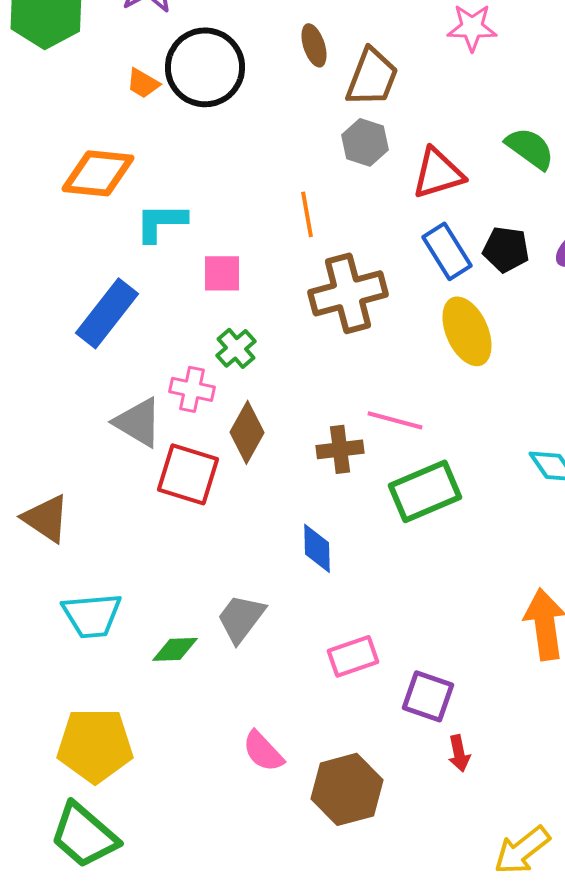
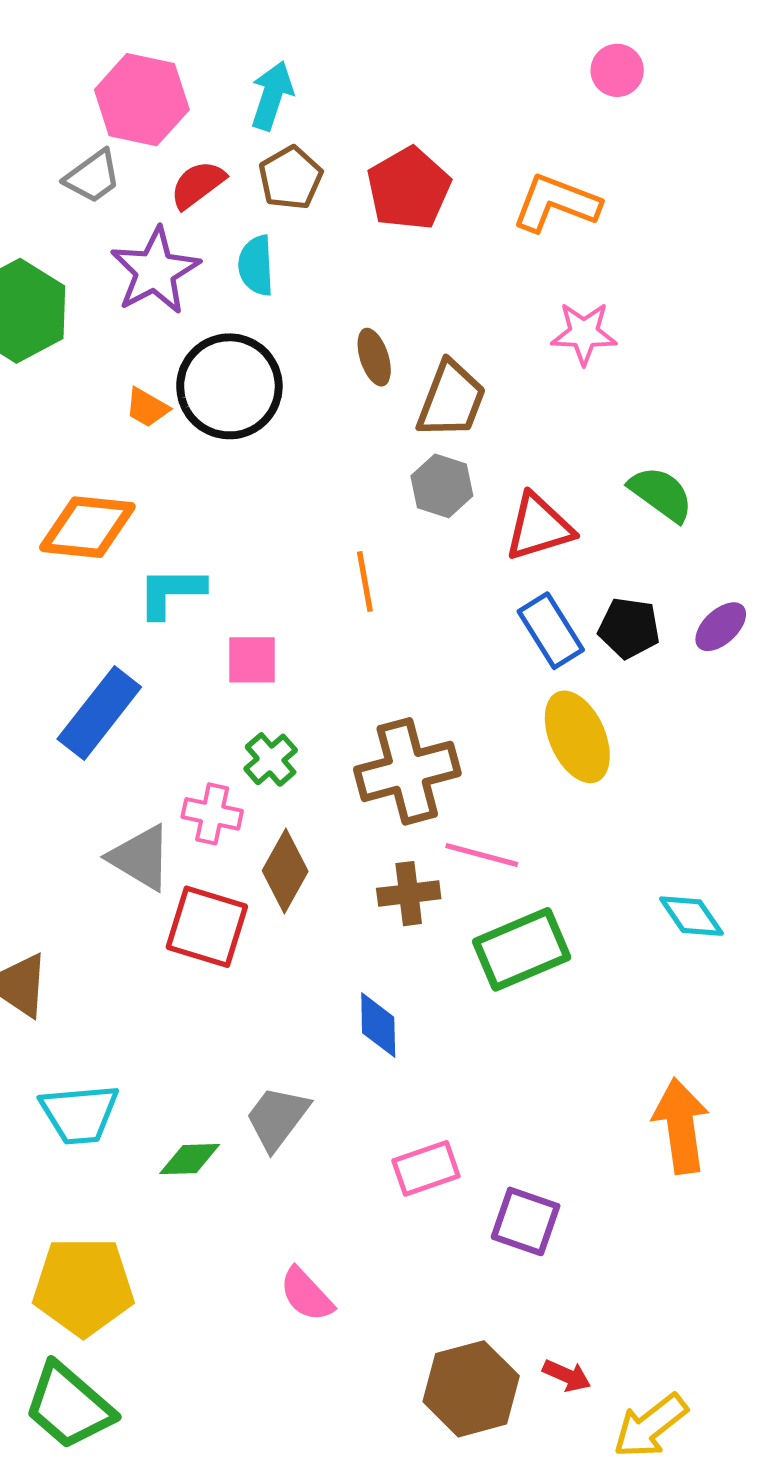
brown cross: (348, 293) -> (407, 771), moved
red arrow: (459, 753) -> (567, 1375), moved, turned -54
brown hexagon: (347, 789) -> (471, 1389), moved

